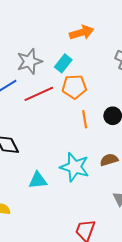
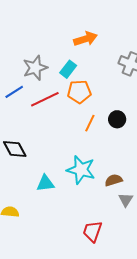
orange line: (85, 119) -> (90, 123), turned 36
brown semicircle: (109, 160) -> (114, 180), moved

